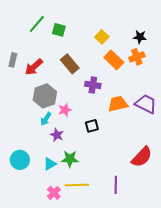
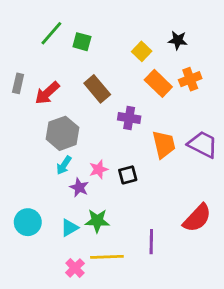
black star: (140, 37) -> (178, 40), moved
orange trapezoid: (118, 104) -> (164, 144), turned 90
pink star: (65, 110) -> (99, 169), moved
purple line: (116, 185) -> (151, 242), moved

